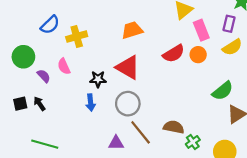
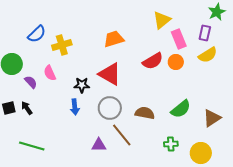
green semicircle: (223, 91) -> (181, 109), moved
brown semicircle: (174, 127) -> (145, 113), moved
green cross: (193, 142) -> (171, 144), turned 32

